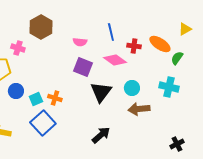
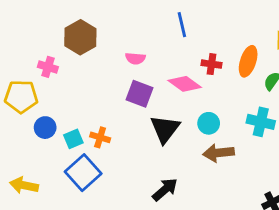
blue line: (111, 32) -> (182, 25), moved
orange ellipse: (160, 44) -> (248, 61), turned 75

